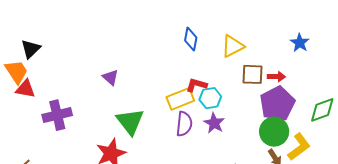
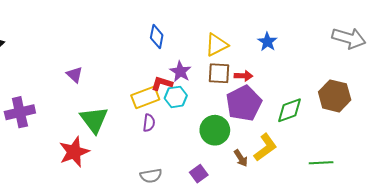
yellow triangle: (233, 46) -> (216, 45), moved
purple star: (214, 123) -> (180, 72), moved
purple semicircle: (184, 124) -> (149, 123), size x0.7
green circle: (274, 132) -> (215, 130), moved

